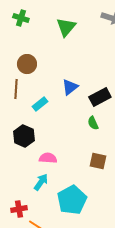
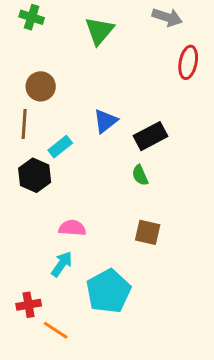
black hexagon: (24, 136) -> (35, 175), moved

